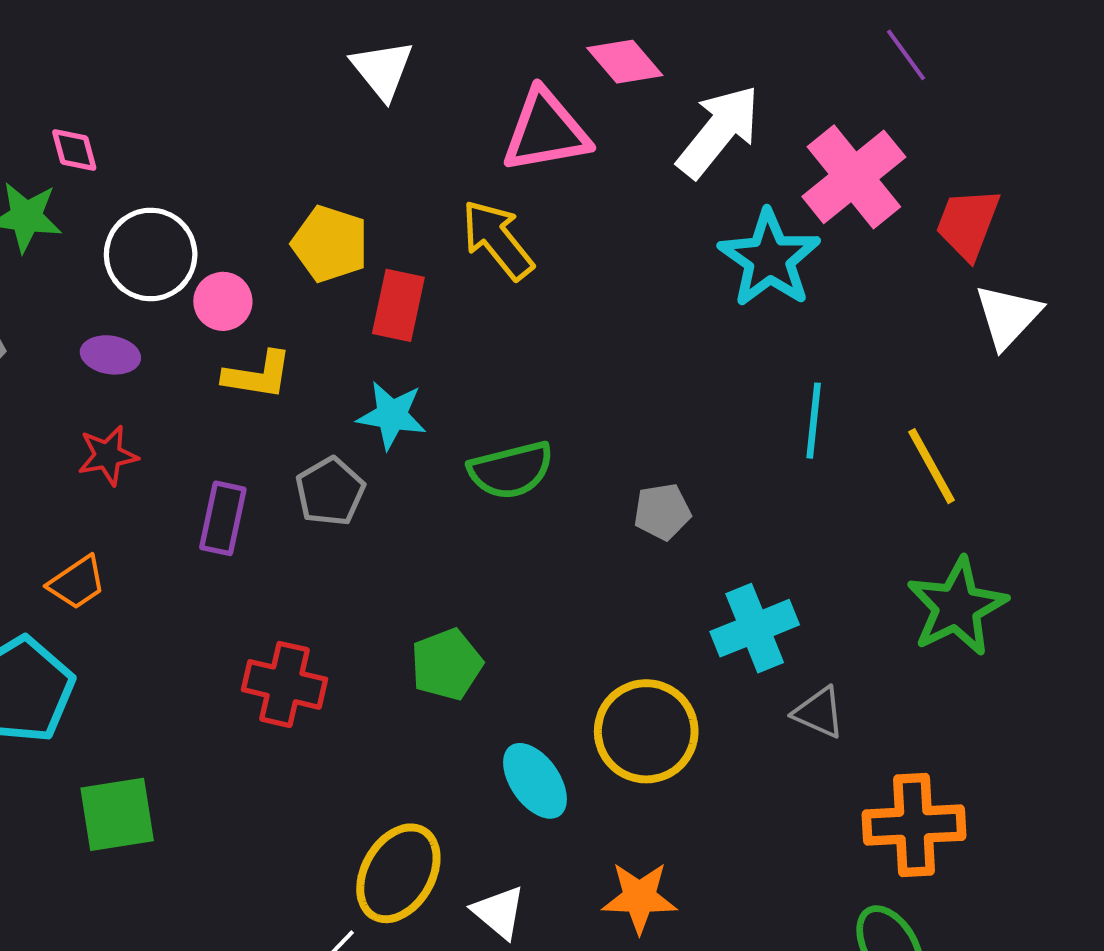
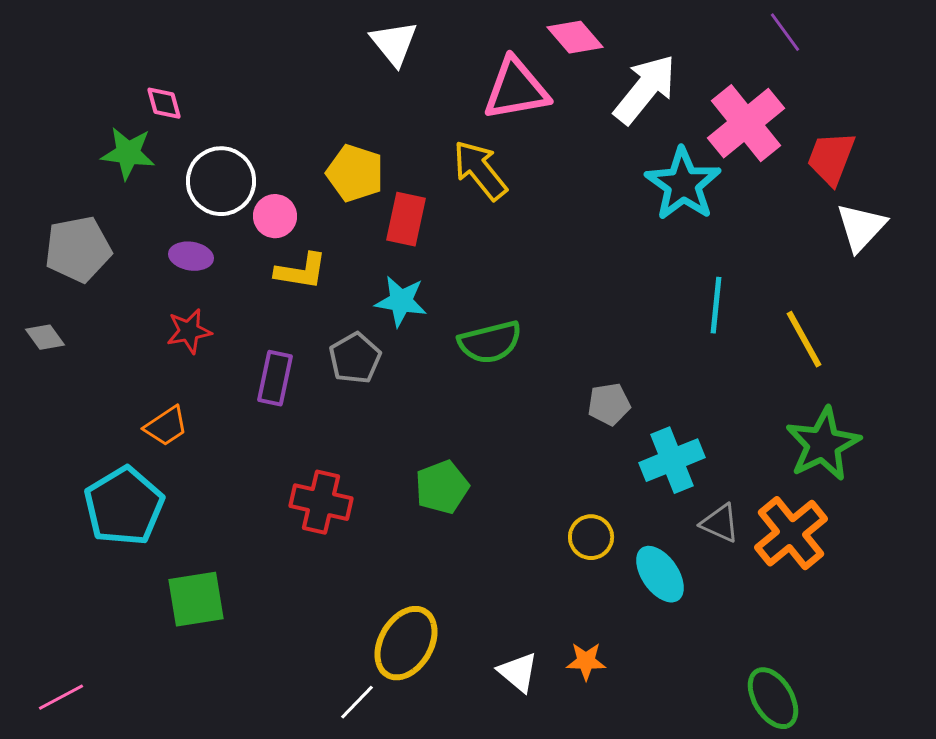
gray pentagon: (662, 512) -> (609, 404), moved
yellow circle: (646, 731) -> (591, 537), size x0.6
cyan ellipse: (535, 781) -> (660, 574), moved
orange cross: (914, 825) -> (791, 533), moved, turned -36
orange star: (639, 897) -> (586, 661), size x0.7
white triangle: (499, 912) -> (518, 672), moved

